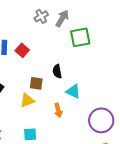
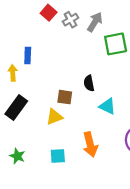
red square: (22, 50) -> (49, 13), moved
orange arrow: (58, 110) -> (90, 144), moved, size x1.5

